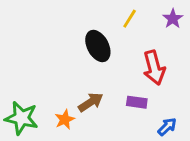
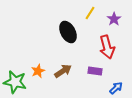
purple star: (173, 19) -> (114, 19), moved
orange star: (65, 119) -> (38, 71), moved

